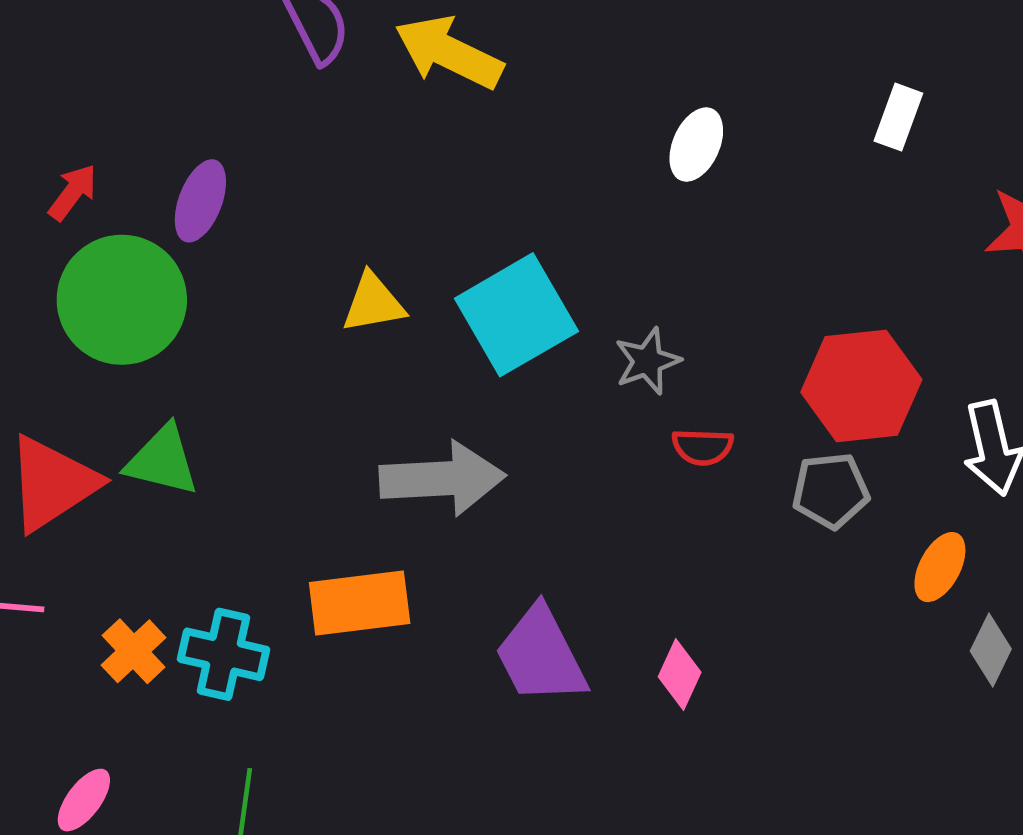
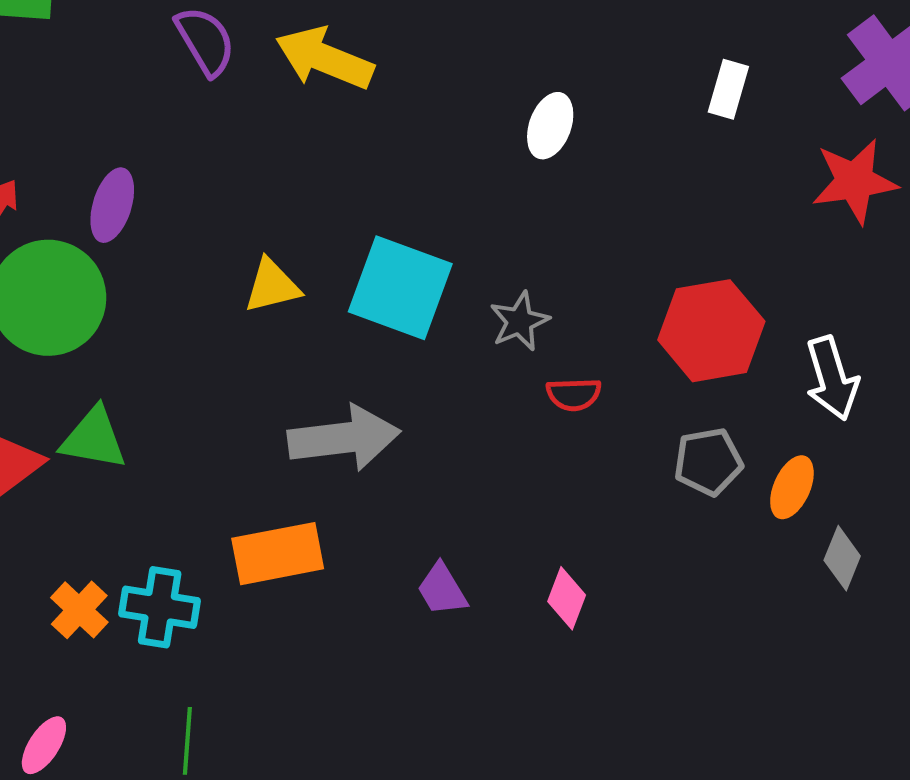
cyan square: (516, 315) -> (400, 288), turned -36
gray pentagon: (831, 491) -> (708, 462), moved
purple trapezoid: (541, 655) -> (442, 589), size x0.6

